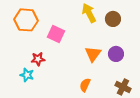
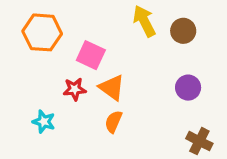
orange triangle: (93, 54) -> (112, 88), moved, turned -30
red star: (38, 59) -> (75, 89), moved
orange semicircle: (85, 85) -> (113, 122), moved

